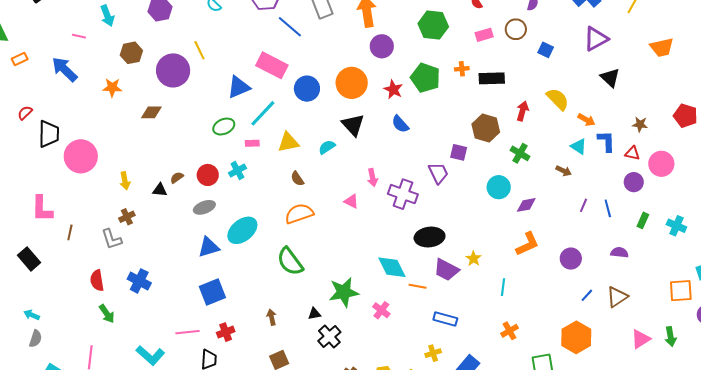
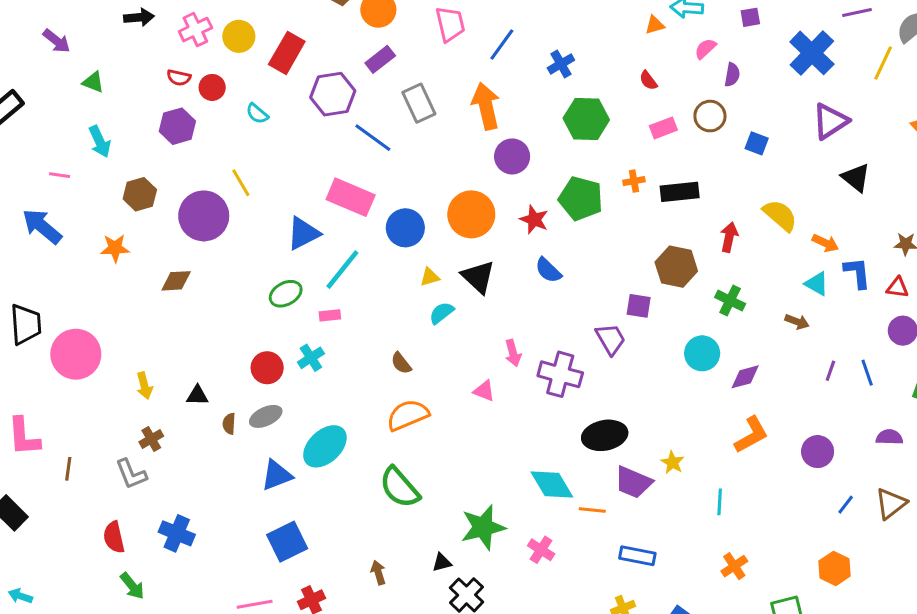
yellow triangle: (288, 142) -> (430, 277), moved, size x0.6
brown semicircle: (177, 178) -> (229, 424), moved, turned -48
orange hexagon: (576, 337) -> (835, 568), size x0.7

